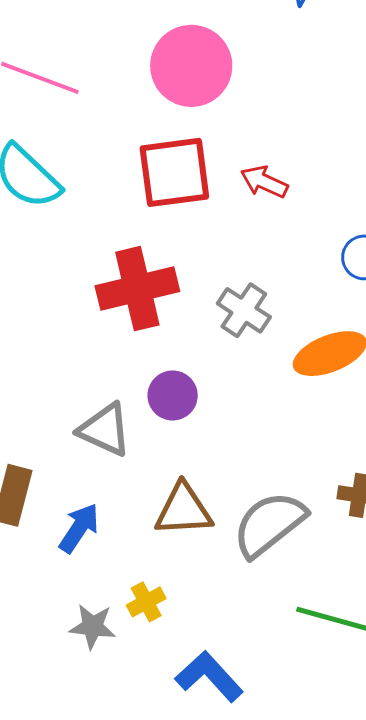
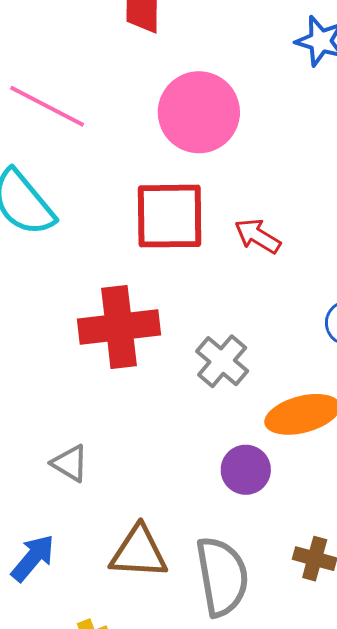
purple circle: (173, 395) -> (246, 470), moved
gray triangle: (105, 430) -> (70, 463), size x0.7
gray semicircle: (269, 524) -> (222, 576), turned 112

